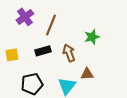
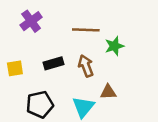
brown line: (51, 25) -> (86, 30), moved, turned 70

